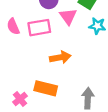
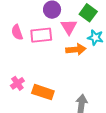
orange arrow: (60, 57) -> (76, 49), moved
pink cross: (20, 99) -> (17, 83), moved

